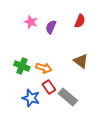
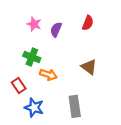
green cross: (22, 66) -> (32, 57), moved
red rectangle: (49, 87) -> (19, 86), moved
gray rectangle: (68, 97) -> (75, 106), turned 42

